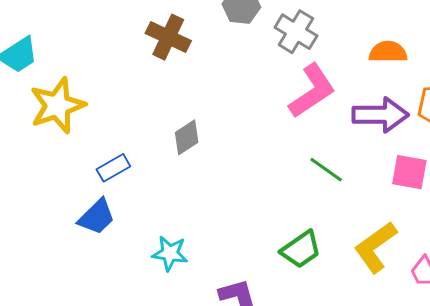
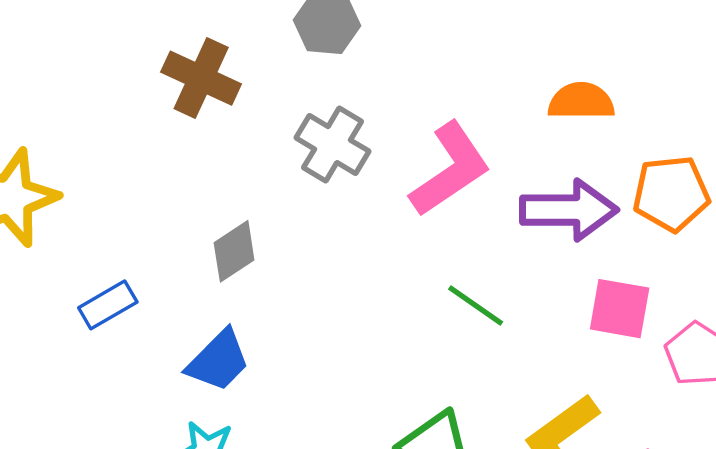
gray cross: (296, 32) -> (333, 145), moved
blue trapezoid: (97, 217) -> (218, 361), moved

